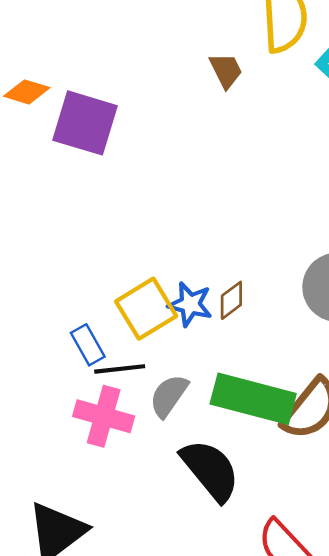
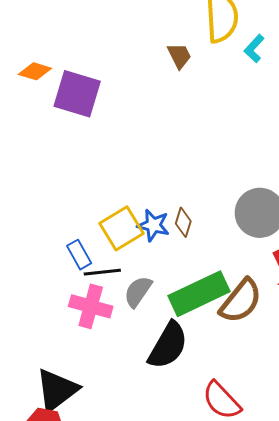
brown diamond: (231, 300) -> (183, 222), turned -36
green rectangle: (253, 399) -> (199, 294), turned -40
black semicircle: (210, 470) -> (168, 345), turned 69

